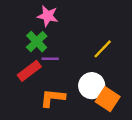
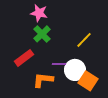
green cross: (37, 42) -> (42, 34), moved
purple line: (50, 59) -> (59, 64), moved

